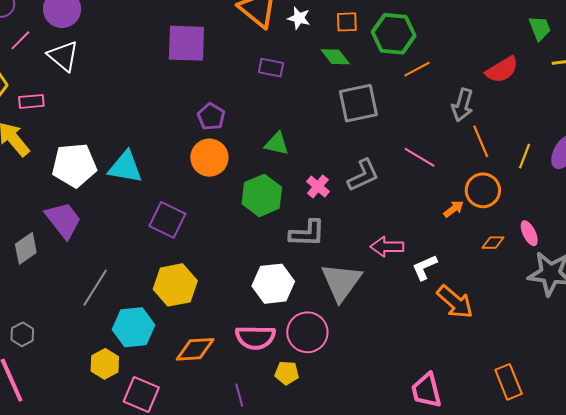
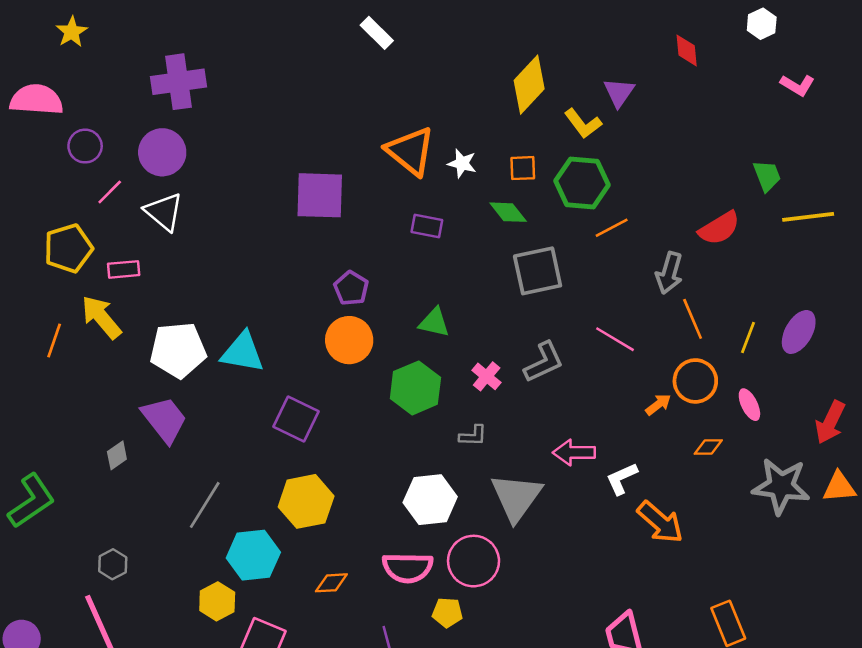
gray L-shape: (307, 233) -> (473, 436), size x0.6
pink ellipse: (529, 233) -> (749, 405), moved
gray diamond: (26, 248) -> (117, 455), size x0.7
orange diamond: (195, 349) -> (331, 583), size x0.7

